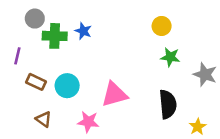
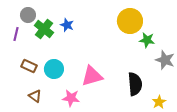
yellow circle: (162, 26) -> (130, 21), size x1.6
green cross: (55, 36) -> (44, 29), turned 36
purple line: (17, 56) -> (16, 34), moved
green star: (170, 57) -> (147, 40), moved

